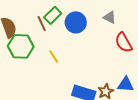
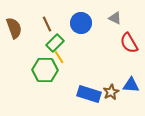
green rectangle: (53, 15) -> (55, 43), moved
green hexagon: (21, 46) -> (45, 70), moved

